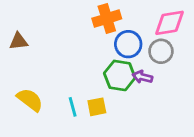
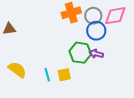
blue circle: (128, 44) -> (96, 31), moved
gray circle: (161, 51) -> (93, 16), moved

